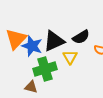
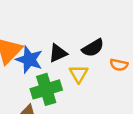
black triangle: (54, 41) -> (58, 53), size x0.7

